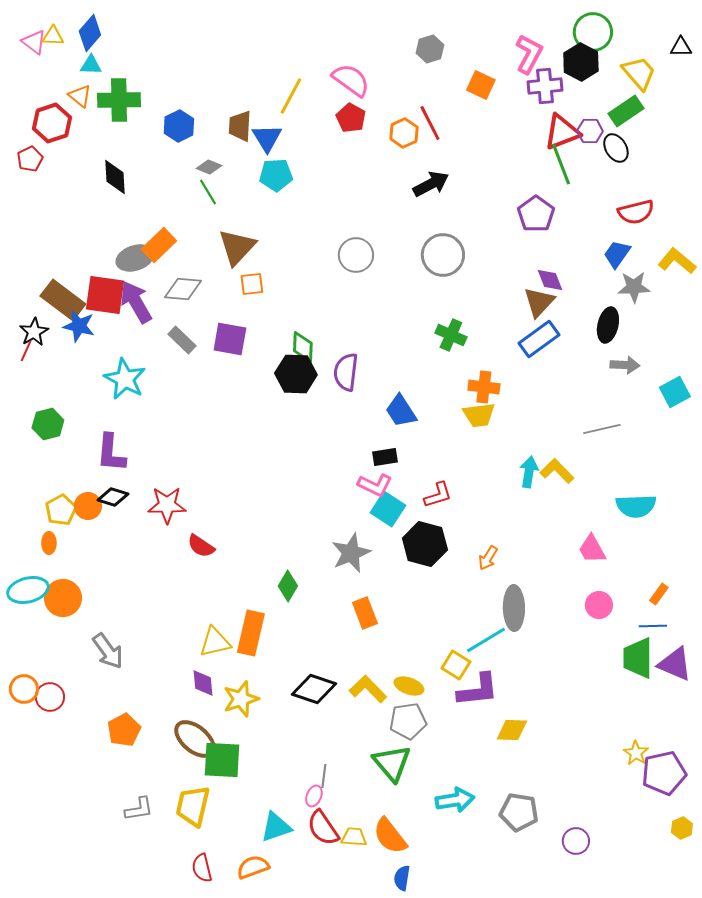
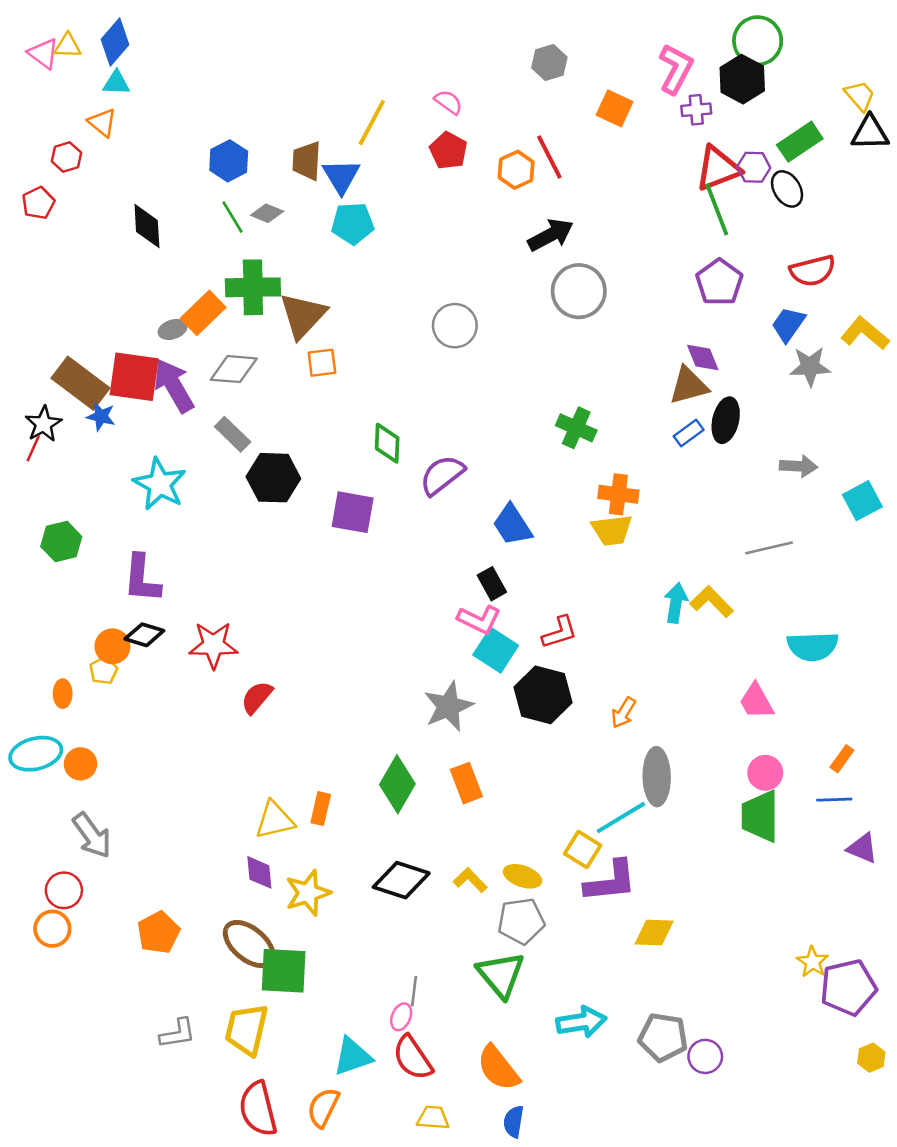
black triangle: (681, 47) -> (870, 133), moved, size x1.4
yellow trapezoid: (639, 73) -> (860, 96), moved, size x0.7
pink semicircle: (351, 80) -> (448, 102), size x0.6
purple cross: (545, 86) -> (696, 110), size x0.7
green cross: (119, 100) -> (253, 287), moved
red hexagon: (52, 123) -> (66, 157), size x0.6
green line: (208, 192) -> (233, 217), moved
purple pentagon: (536, 214) -> (719, 282), moved
gray circle: (443, 255) -> (579, 291), moved
gray ellipse: (135, 258) -> (172, 329), size x0.6
brown triangle: (539, 302) -> (689, 386), turned 32
black ellipse: (608, 325) -> (726, 420), moved
blue star: (79, 326) -> (101, 416), size x0.7
purple square: (230, 339) -> (353, 512), moved
blue rectangle: (539, 339) -> (689, 433), size x0.6
purple semicircle: (346, 372) -> (442, 475), turned 45
black hexagon: (296, 374) -> (273, 478), moved
black rectangle: (385, 457) -> (492, 584), turned 70
yellow pentagon: (61, 510) -> (103, 671), moved, size x0.7
red semicircle: (201, 546) -> (257, 697), turned 96
green diamond: (288, 586) -> (397, 784), moved, size x1.4
orange circle: (63, 598) -> (80, 764), size x0.7
orange rectangle: (251, 633) -> (321, 809), size x0.6
gray arrow: (108, 651) -> (92, 835), moved
green trapezoid: (638, 658) -> (760, 816), moved
purple triangle: (675, 664) -> (862, 848), size x0.7
orange circle: (24, 689) -> (52, 929), moved
yellow L-shape: (368, 689) -> (470, 880), size x0.7
yellow trapezoid: (354, 837) -> (433, 1118), moved
purple circle: (576, 841) -> (705, 1056), moved
orange semicircle: (253, 867) -> (323, 1108), turned -44
red semicircle: (202, 868) -> (258, 1109), size x1.5

